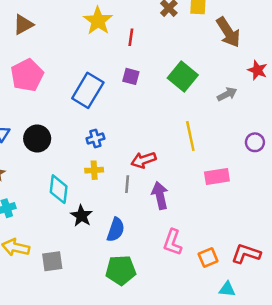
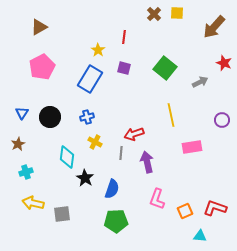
yellow star: (98, 21) -> (98, 50), moved, size x0.6
brown arrow: (228, 32) -> (214, 27), moved, turned 75
blue cross: (95, 139) -> (87, 117), moved
yellow cross: (94, 170) -> (95, 142), turned 32

